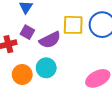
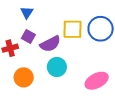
cyan circle: (46, 68) -> (57, 67), moved

